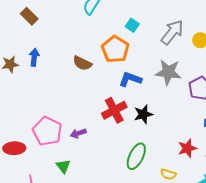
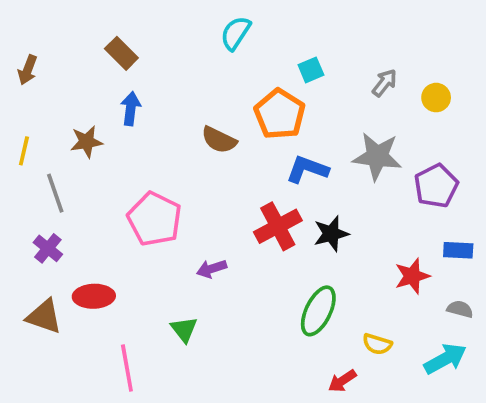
cyan square: (132, 25) -> (311, 70), turned 32
gray arrow: (172, 32) -> (385, 83), size x0.6
blue arrow: (34, 57) -> (131, 109), moved
pink pentagon: (47, 131) -> (155, 219), moved
red star: (187, 148) -> (412, 276), moved

